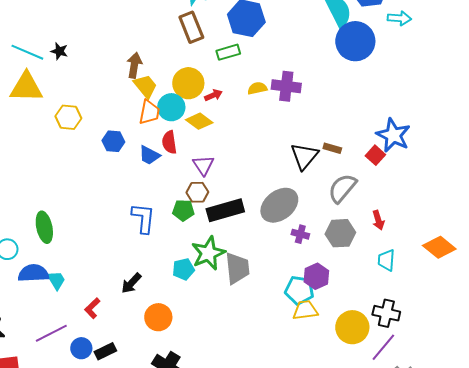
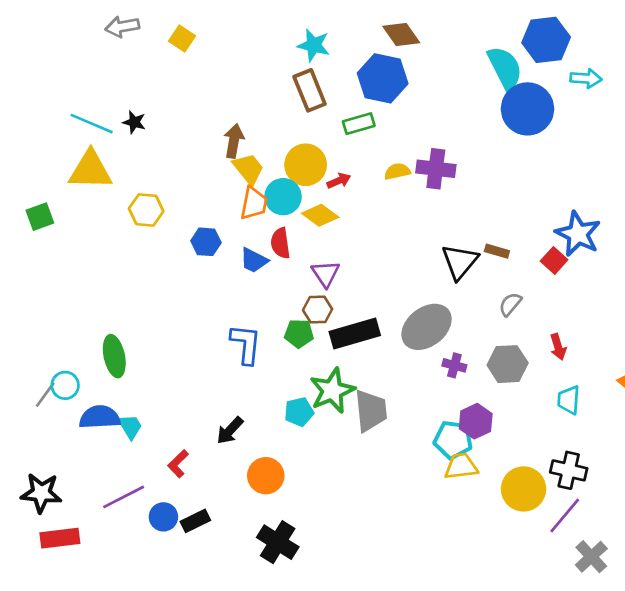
gray semicircle: (342, 188) -> (510, 304), size x0.6

